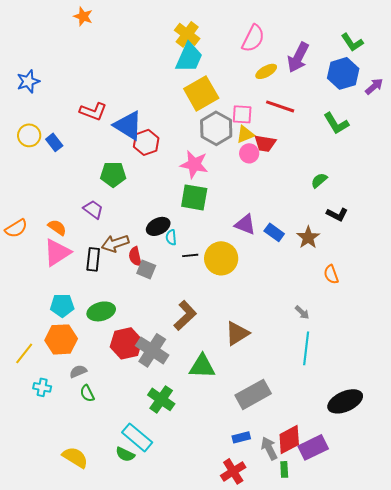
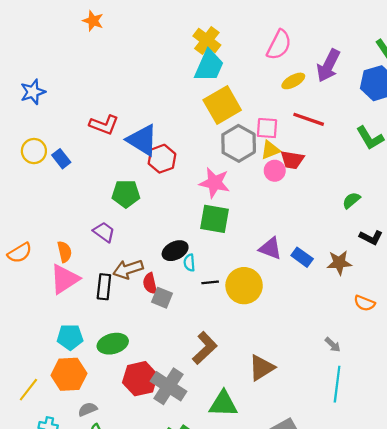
orange semicircle: (57, 227) -> (65, 252), turned 42
brown star: (308, 237) -> (339, 263), turned 30
orange semicircle: (331, 274) -> (364, 303), turned -48

